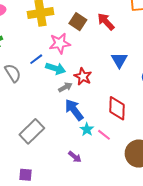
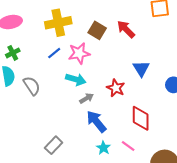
blue line: (36, 59) -> (54, 53), moved
red star: (83, 77) -> (116, 88), moved
cyan star: (87, 129) -> (103, 148), moved
gray rectangle: (32, 131) -> (54, 145), size x0.7

